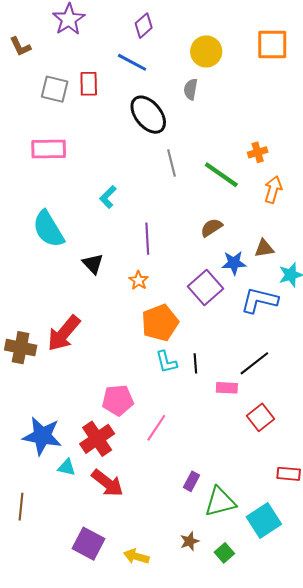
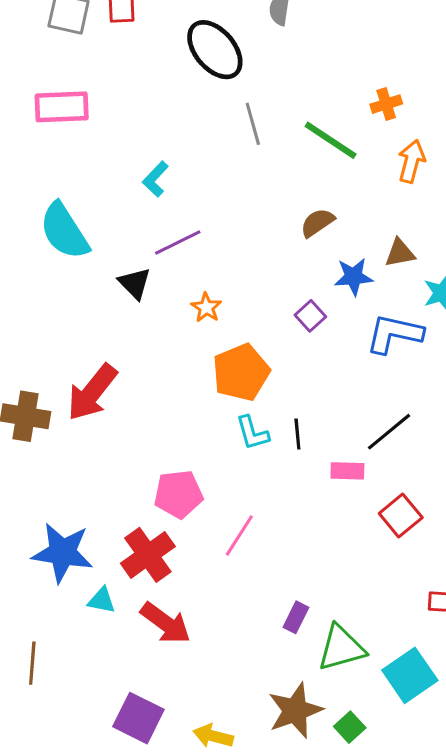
purple line: (147, 239) -> (178, 243), moved, turned 68
purple square: (206, 288) -> (310, 316), size x0.6
brown star: (190, 541) -> (295, 710), size x1.8

